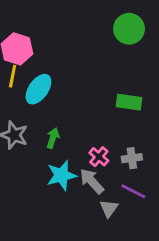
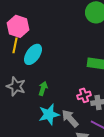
pink cross: (99, 157) -> (84, 95), moved, turned 32

